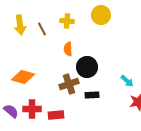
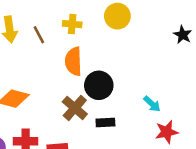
orange semicircle: (68, 49) -> (73, 61), size x1.5
brown cross: (69, 84) -> (75, 108), turned -30

